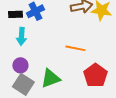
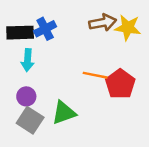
black rectangle: (15, 14) -> (20, 33), size x1.5
red pentagon: (95, 75) -> (120, 84), moved

